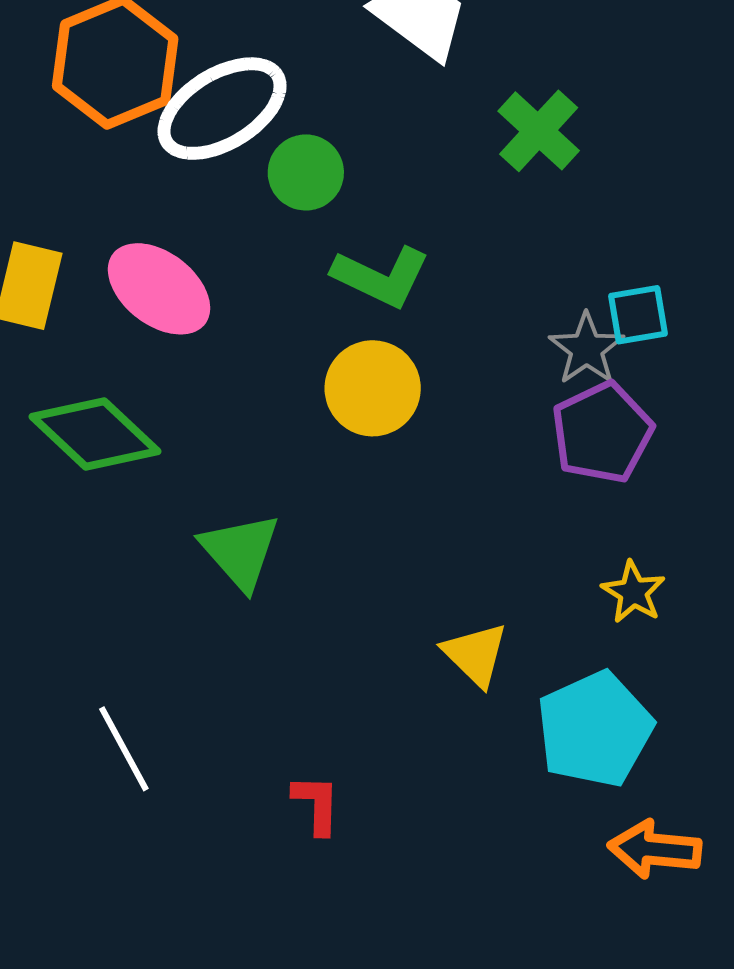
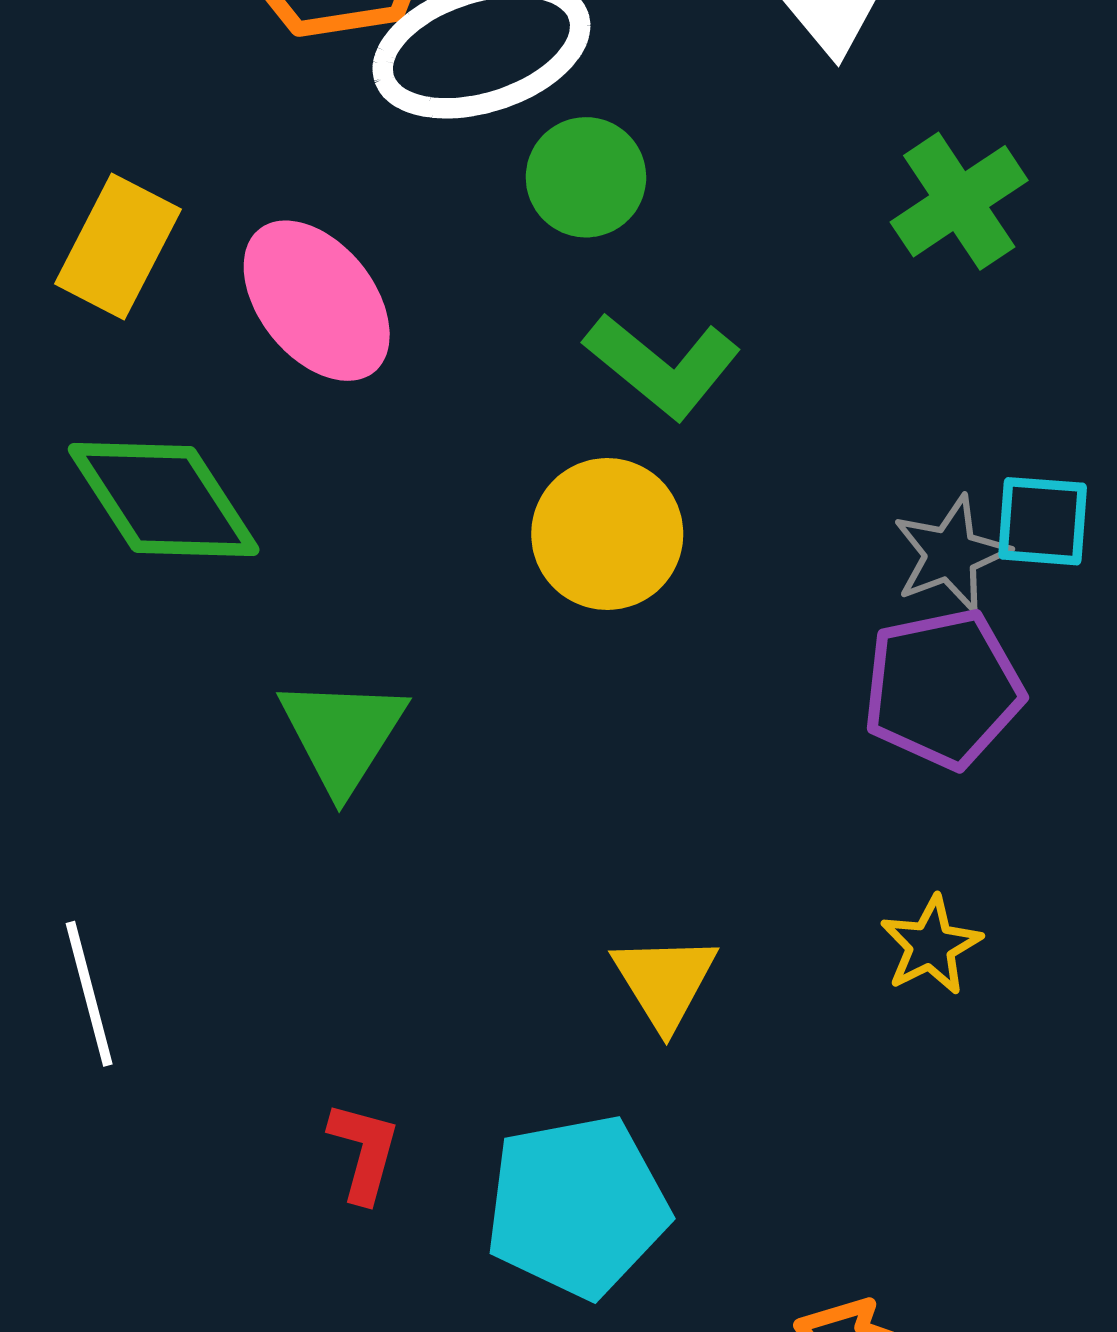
cyan pentagon: (595, 729) -> (577, 1206), moved

